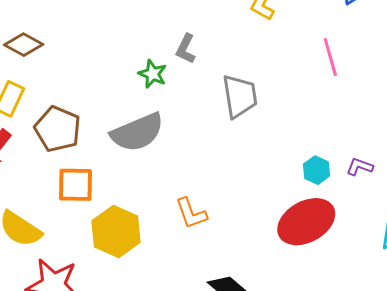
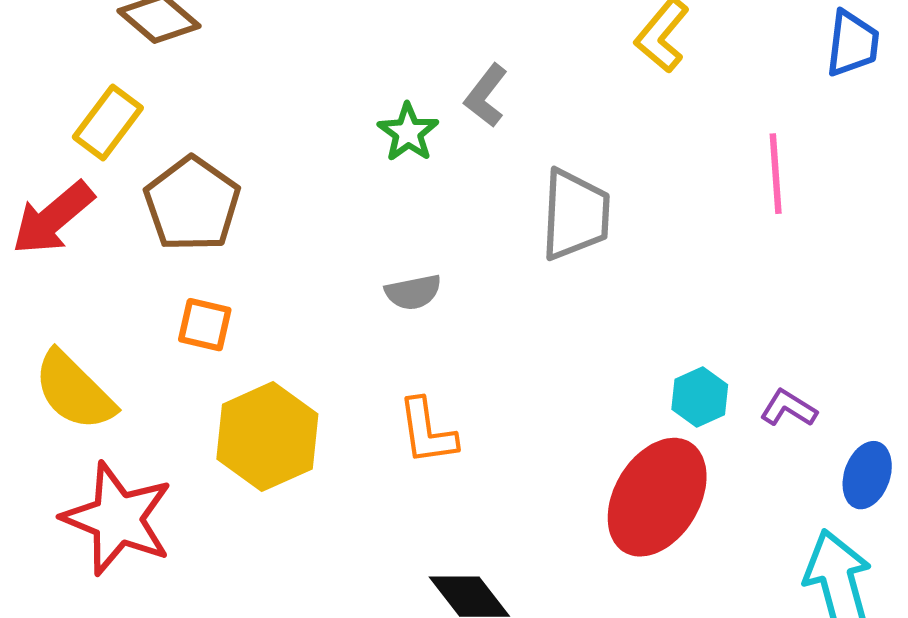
gray semicircle: (137, 132) -> (413, 292), moved, size x0.5
orange square: (75, 185) -> (205, 325), size x0.7
red ellipse: (306, 222) -> (657, 497), turned -42

